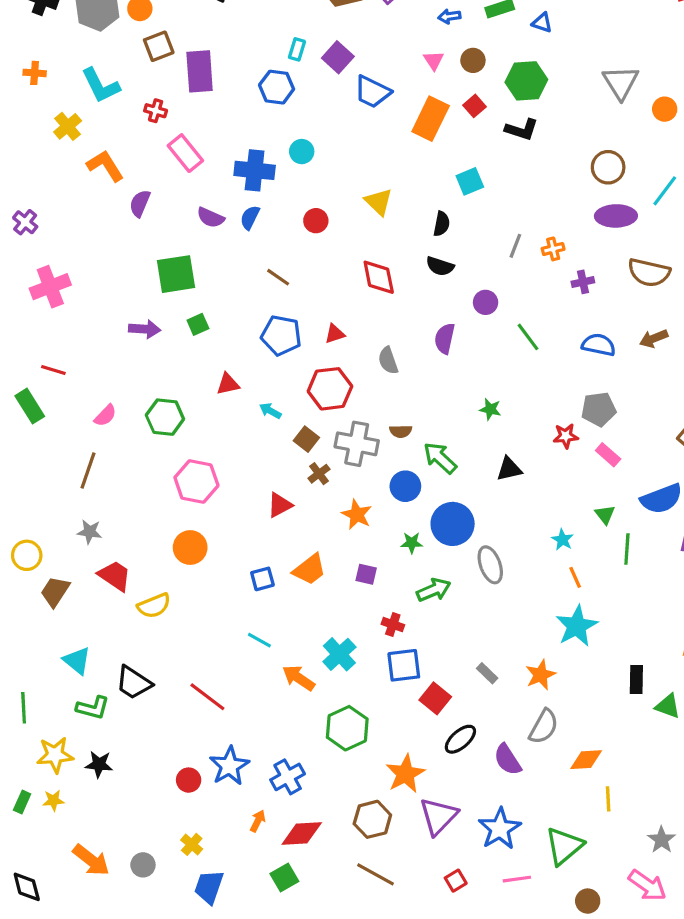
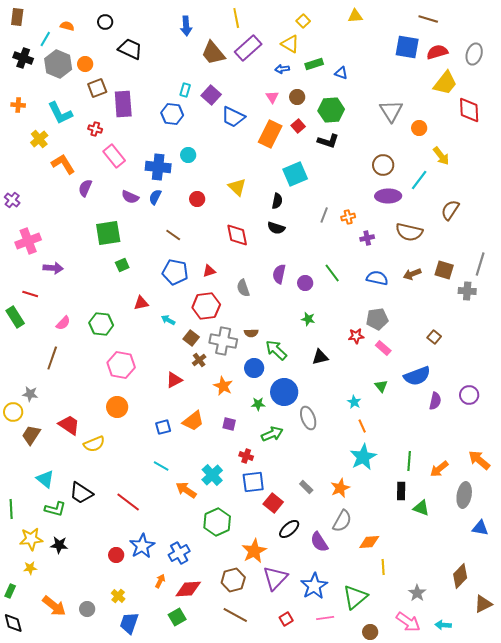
cyan square: (470, 181) -> (295, 174), size x1.4
purple circle: (486, 302) -> (305, 283), moved
purple arrow: (145, 329) -> (53, 268), moved
gray star: (90, 532) -> (30, 394), moved
green line: (627, 549) -> (409, 461), moved
green rectangle: (22, 802) -> (10, 591), moved

